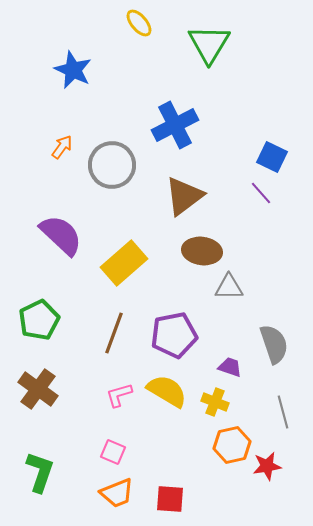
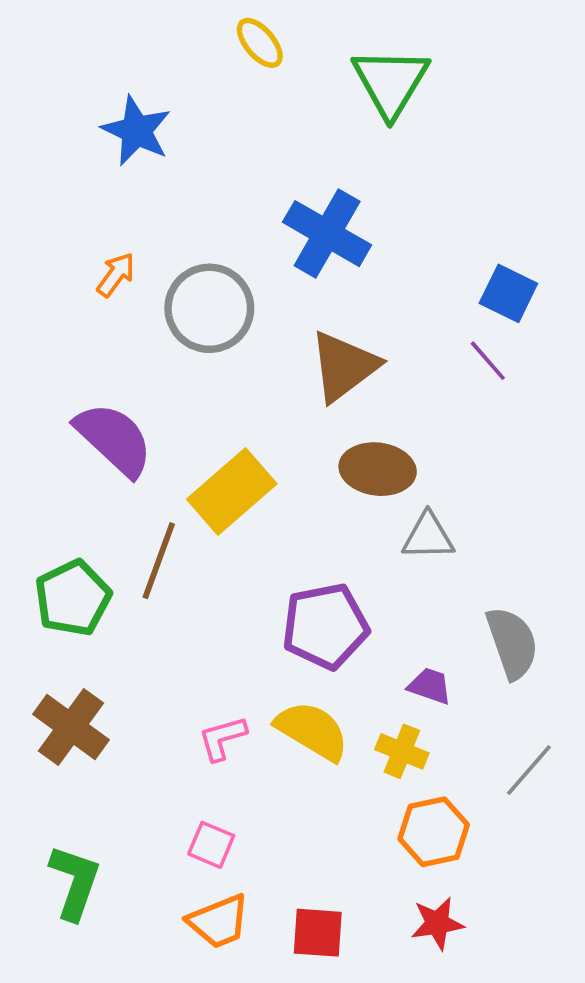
blue cross: (175, 125) -> (327, 234), turned -33
brown line: (114, 333) -> (159, 561), moved
gray line: (283, 412) -> (529, 770), turned 56
red star: (267, 466) -> (437, 923), moved

